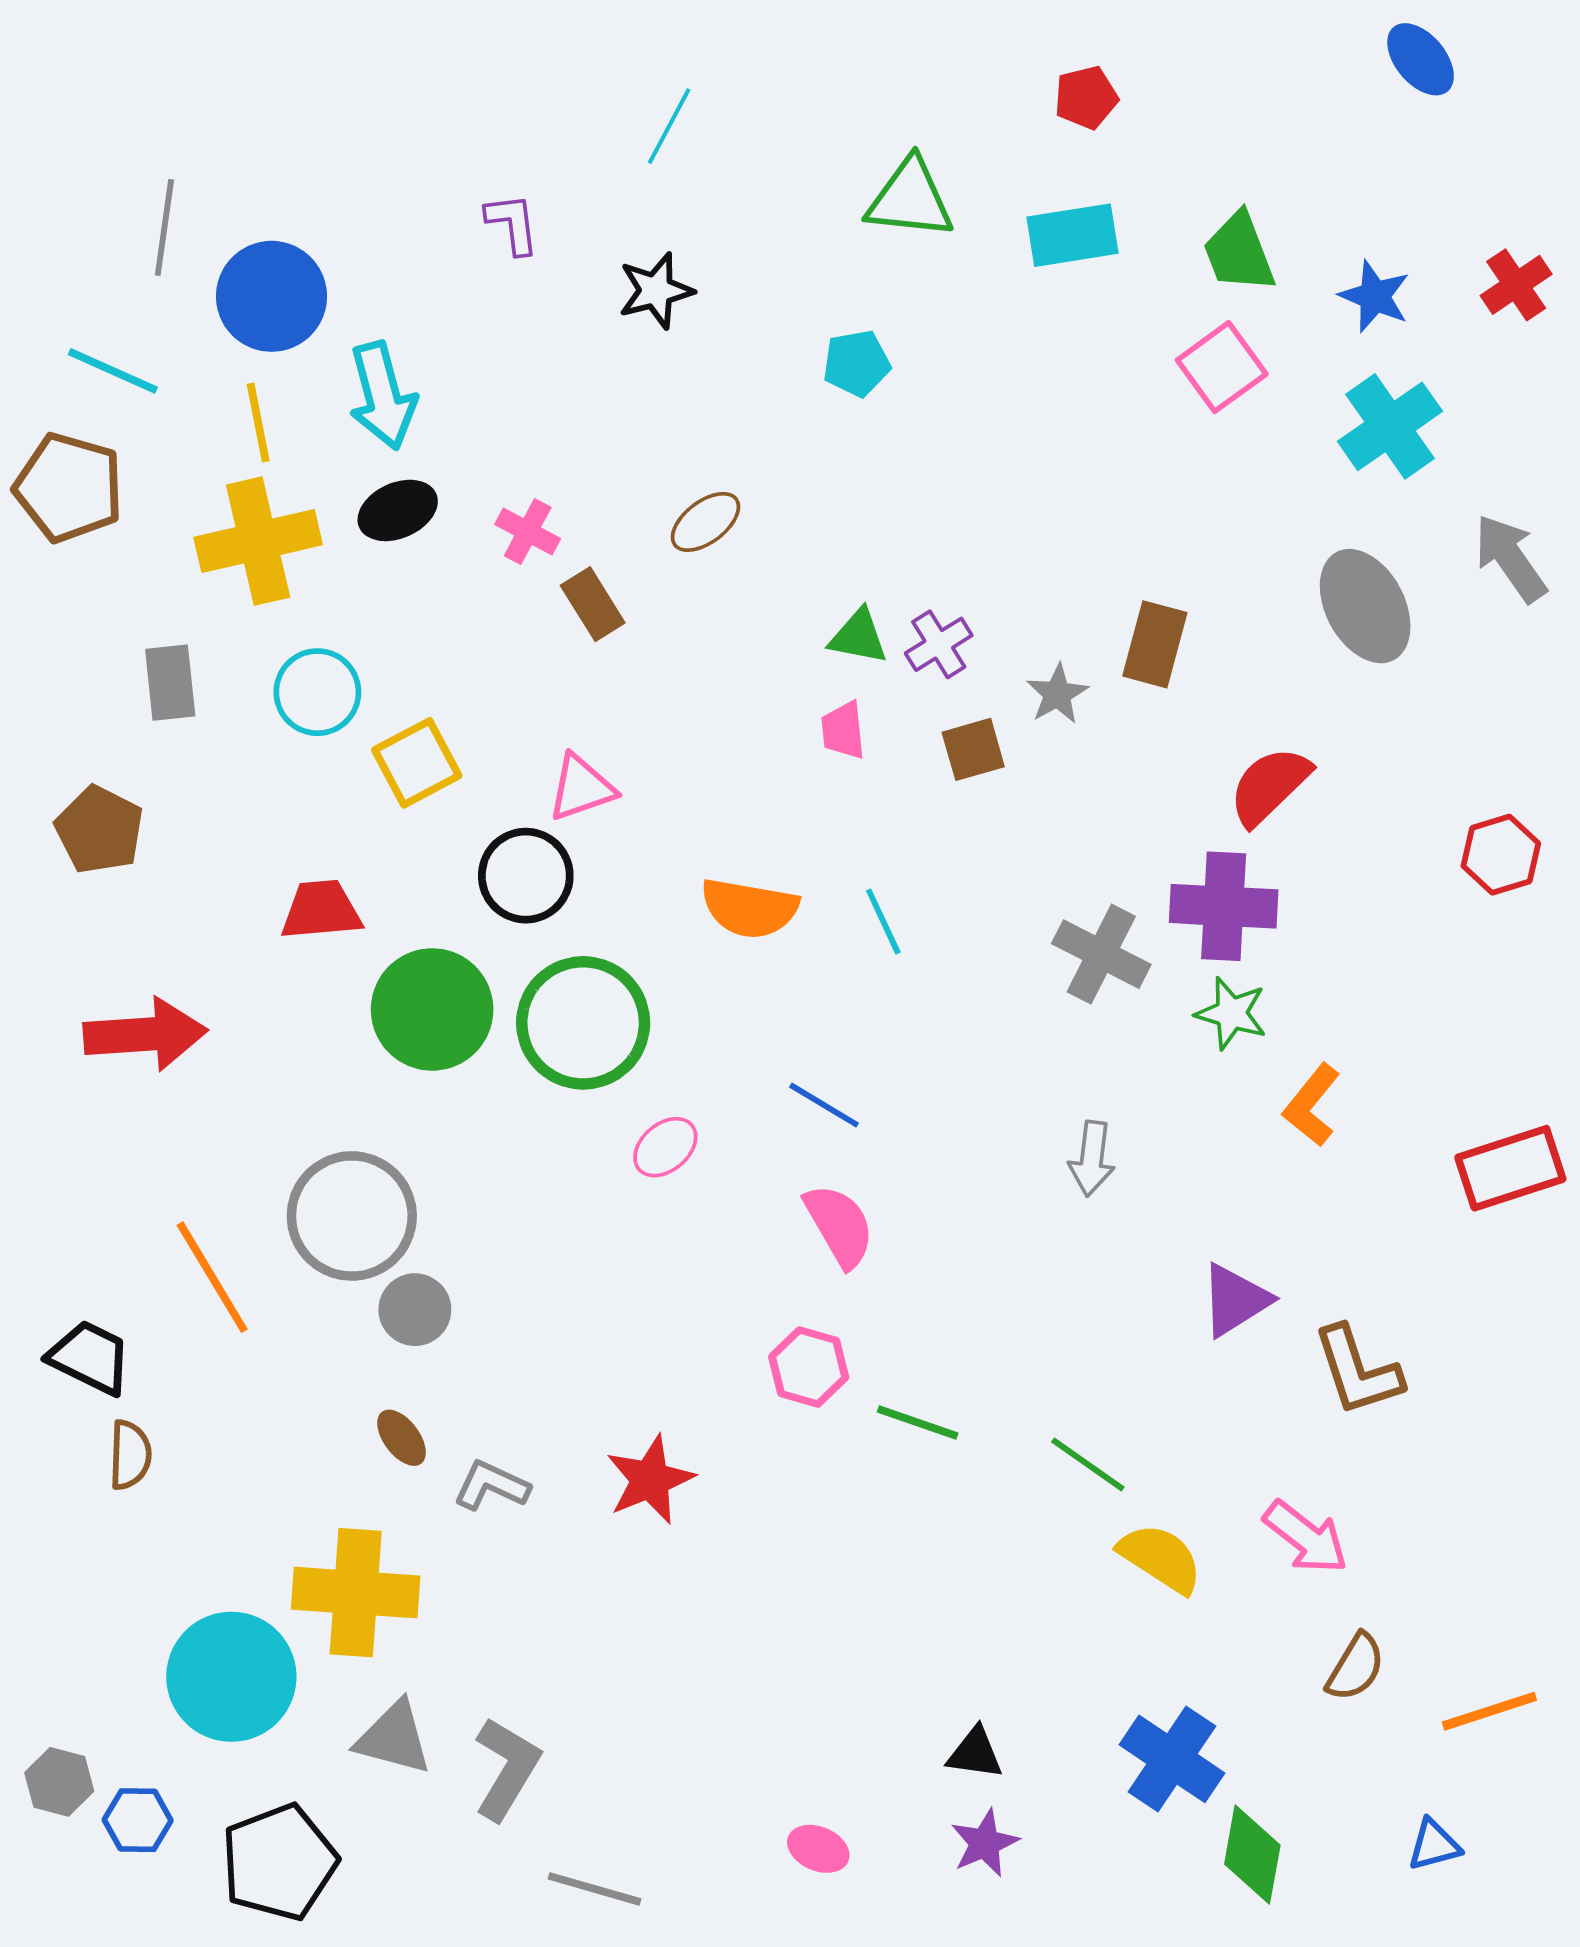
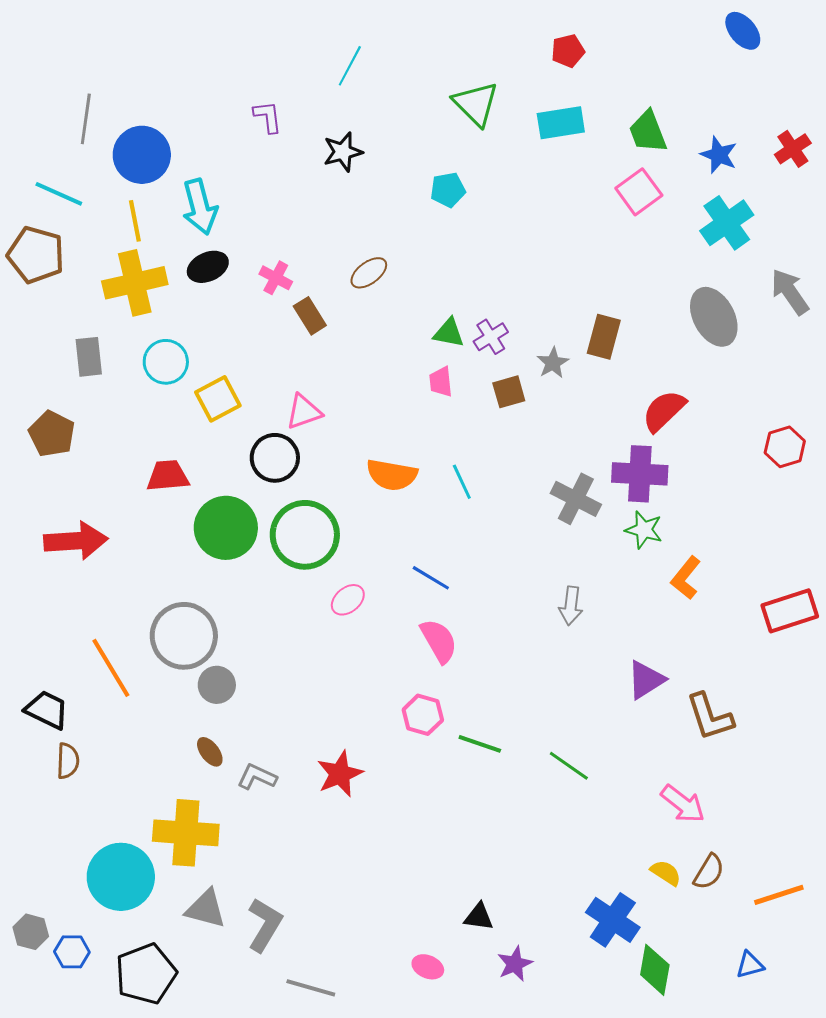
green triangle: (910, 199) -> (476, 104), turned 39
yellow semicircle: (1161, 1558) -> (666, 873), moved, size x0.7
black triangle: (975, 1753) -> (479, 917), moved

